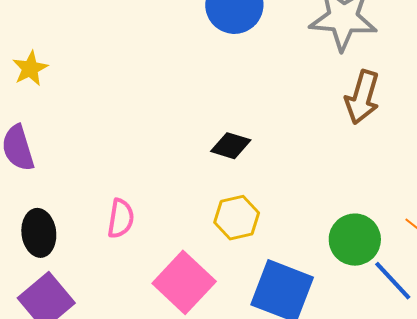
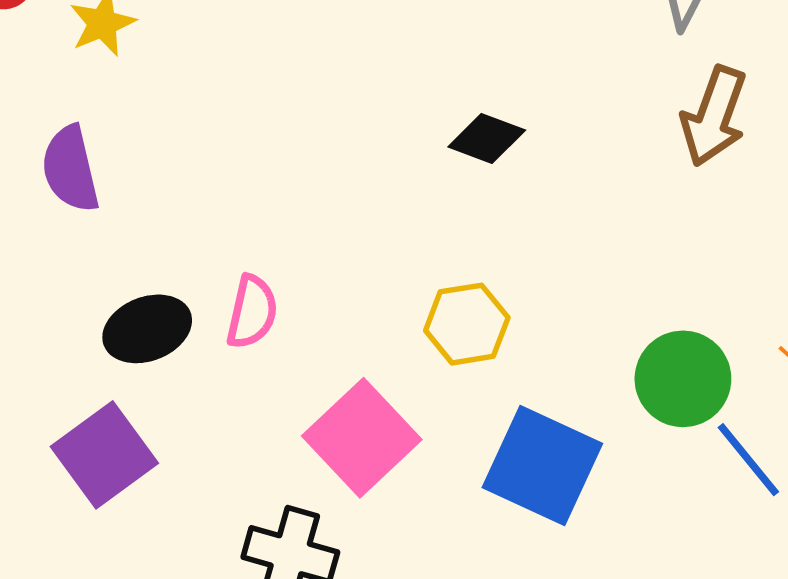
black diamond: (231, 146) -> (487, 138), moved
black ellipse: (39, 233) -> (147, 329), moved, turned 72

